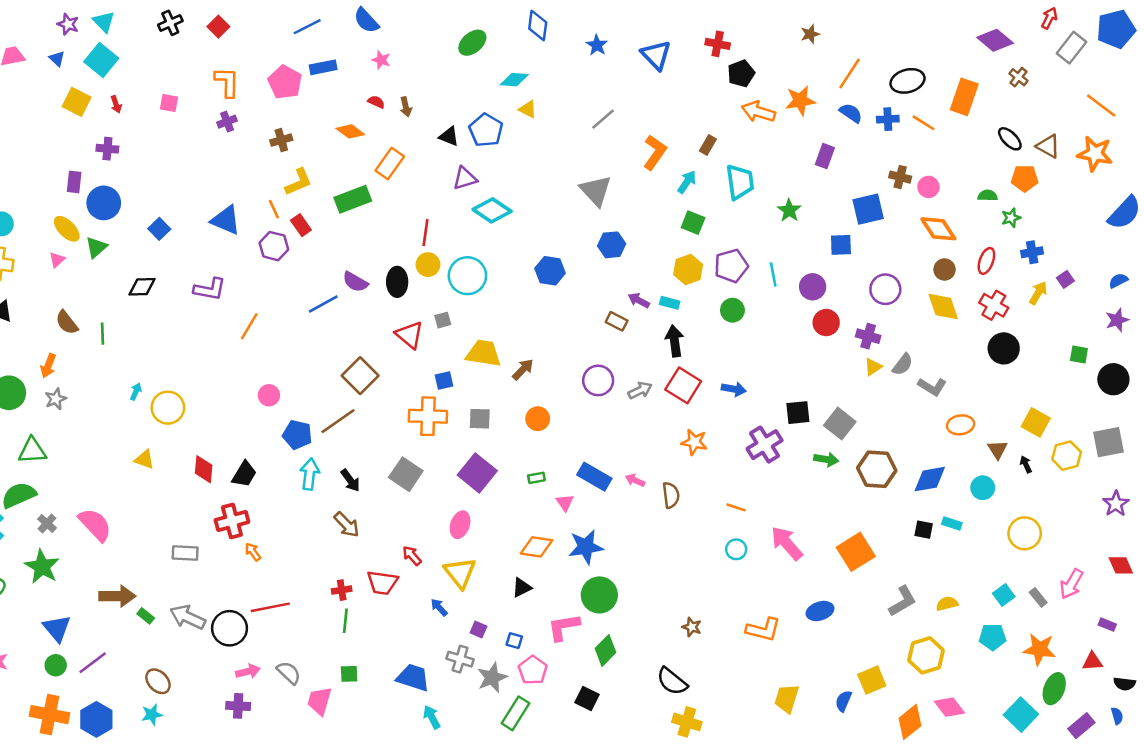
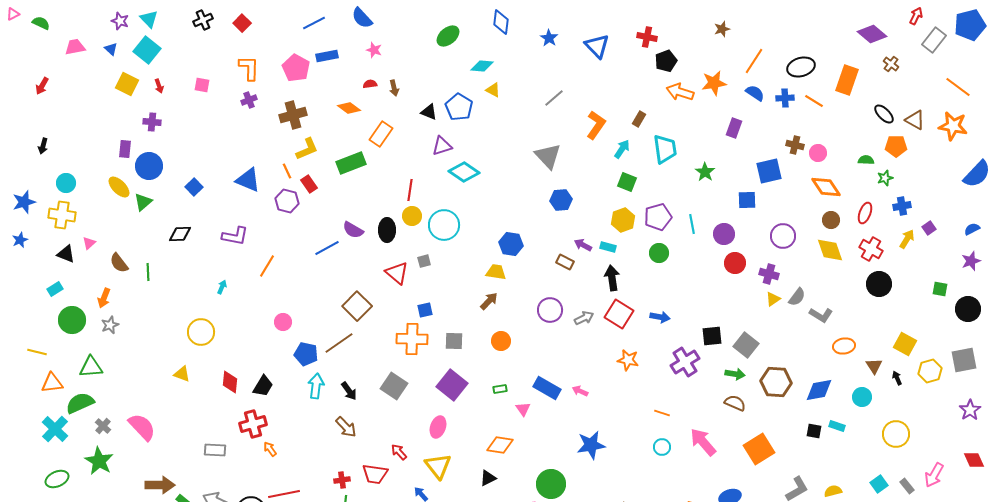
red semicircle: (376, 102) -> (370, 84), turned -32
brown cross: (281, 140) -> (293, 115), size x1.5
pink triangle: (57, 260) -> (89, 243), moved
blue hexagon: (550, 271) -> (511, 244), moved
yellow trapezoid: (483, 353) -> (496, 272), moved, size x0.7
cyan arrow: (136, 392) -> (222, 287), moved
brown semicircle: (671, 495) -> (735, 403), moved, turned -60
blue star: (586, 547) -> (591, 445), moved

